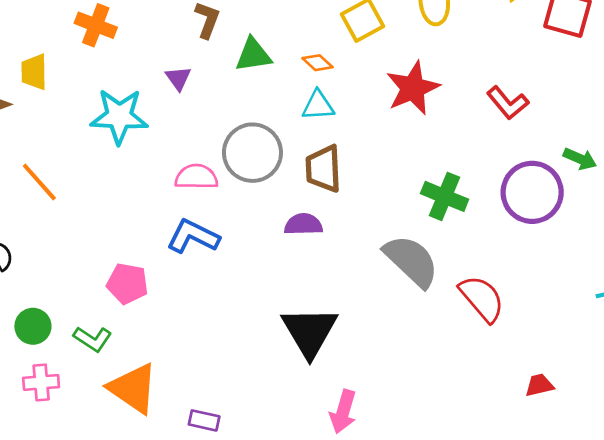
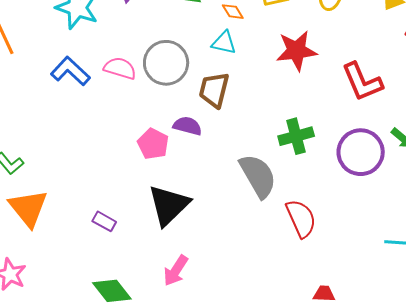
red L-shape: (508, 103) -> (362, 82), size x1.4
green cross: (445, 196) -> (296, 136), turned 36
blue L-shape: (193, 236) -> (70, 71), moved
pink pentagon: (127, 284) -> (153, 144), moved
purple rectangle: (204, 420) -> (104, 221), moved

